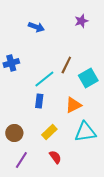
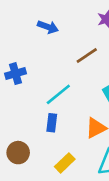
brown line: (66, 65) -> (87, 55), moved, turned 30
brown circle: (14, 133) -> (18, 153), moved

